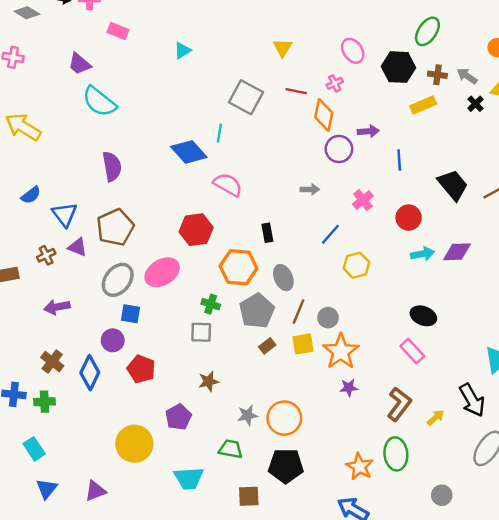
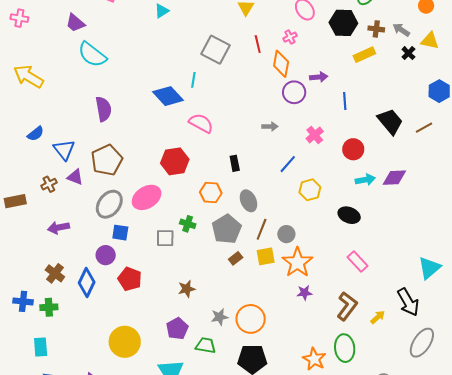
red line: (296, 91) -> (258, 44), turned 66
orange hexagon: (239, 267) -> (211, 193), size x0.7
black ellipse: (423, 316) -> (349, 215), moved
gray square: (201, 332) -> (165, 238), moved
purple pentagon: (178, 417) -> (177, 329), moved
cyan rectangle: (34, 449) -> (41, 347), turned 30

